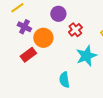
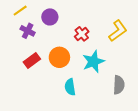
purple circle: (58, 14) -> (50, 17), moved
orange circle: (43, 38) -> (59, 57), moved

